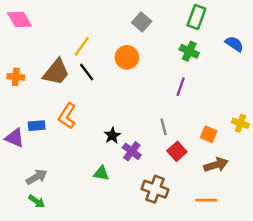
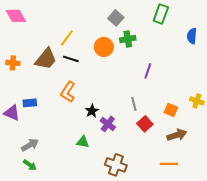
blue semicircle: (234, 44) -> (192, 36), turned -119
green cross: (189, 51) -> (128, 39), moved, turned -35
black line: (87, 72) -> (71, 59), turned -35
orange L-shape: (67, 116) -> (68, 92), moved
brown cross: (155, 189) -> (116, 165), moved

